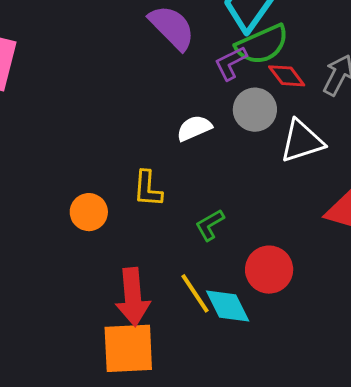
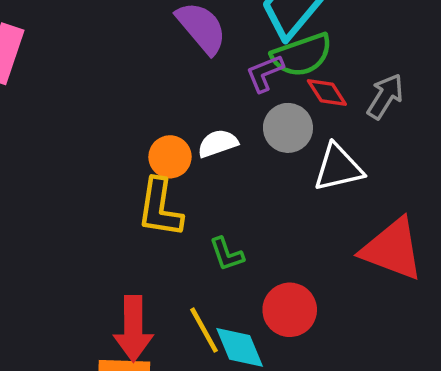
yellow L-shape: (148, 189) -> (160, 208), size x1.4
orange circle: (89, 212) -> (170, 157), moved
green L-shape: (210, 225) -> (227, 254), turned -84

